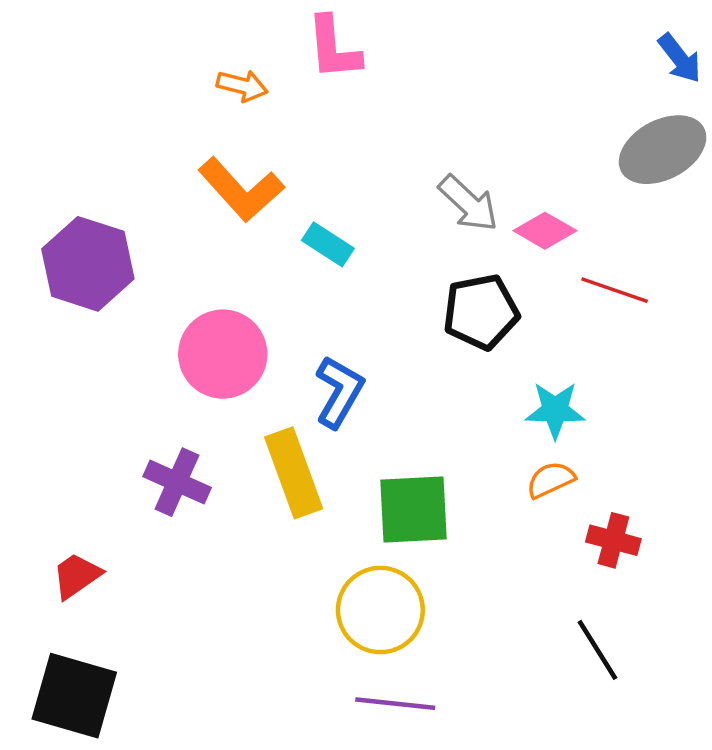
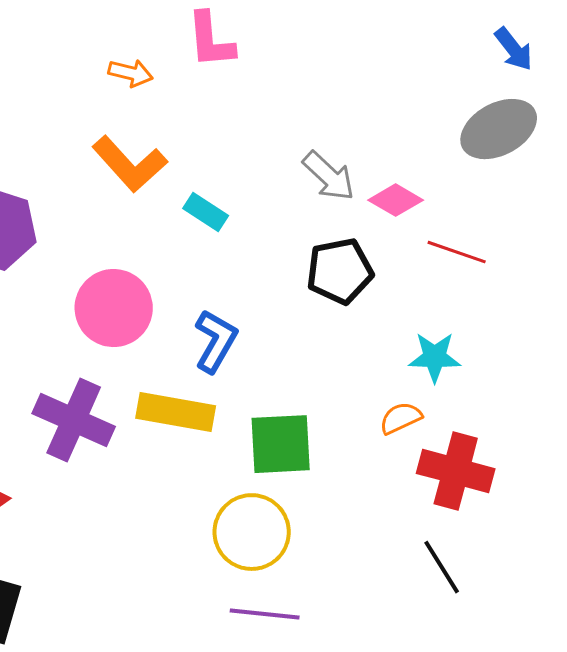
cyan star: (555, 410) -> (435, 357), moved
yellow rectangle: (294, 473) -> (176, 412), turned -60
purple cross: (177, 482) -> (74, 420), size x1.4
red cross: (613, 540) -> (456, 471), size x1.6

